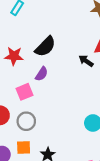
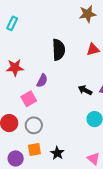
black semicircle: (45, 47) -> (59, 50), moved, turned -40
black arrow: (86, 61) -> (85, 90), moved

